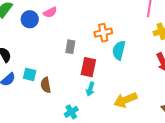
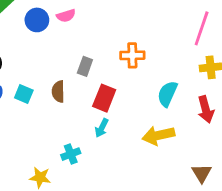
cyan semicircle: (119, 50) -> (167, 94), moved
brown semicircle: (46, 85) -> (58, 91), moved
yellow arrow: (125, 100) -> (158, 135), moved

